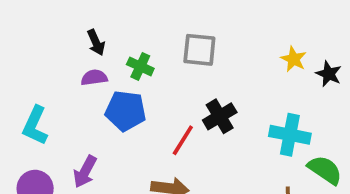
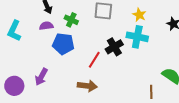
yellow star: (294, 59) -> (139, 15), moved
cyan L-shape: (35, 126) -> (14, 31), moved
cyan cross: (290, 135) -> (137, 37), moved

